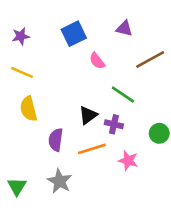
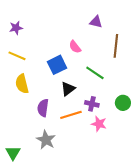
blue square: (74, 34) -> (57, 65), moved
brown line: (150, 60) -> (116, 46), turned -55
purple cross: (114, 124) -> (92, 104), moved
green triangle: (17, 186) -> (13, 153), moved

